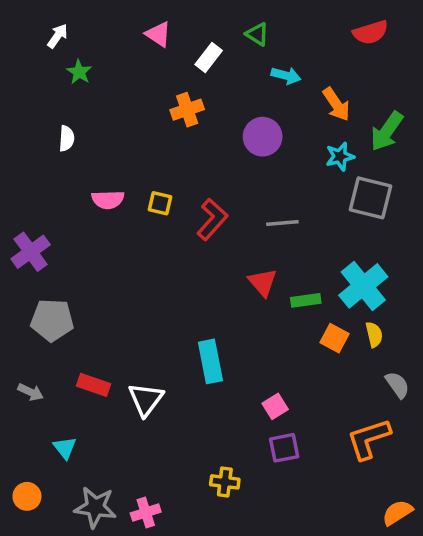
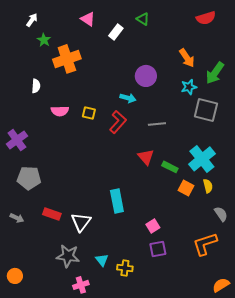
cyan arrow: (286, 76) -> (128, 98), moved
orange cross: (187, 110) -> (67, 59), moved, size x1.5
white semicircle: (67, 138) -> (36, 86), moved
green rectangle: (306, 300) -> (170, 167), turned 35
cyan triangle: (65, 448) -> (102, 260), moved
gray star: (95, 507) -> (68, 256), moved

